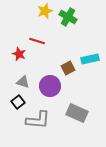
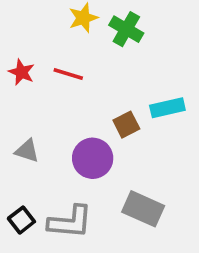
red star: (19, 54) -> (21, 72), moved
gray triangle: (23, 82) -> (27, 151), moved
black square: (18, 102) -> (21, 220), moved

